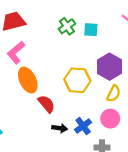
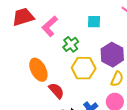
green cross: (67, 26) -> (71, 44), moved
pink L-shape: (16, 52) -> (50, 26), moved

